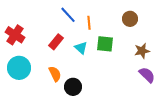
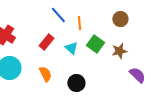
green square: (105, 44) -> (95, 44), turned 30
brown star: (142, 51) -> (119, 51), moved
black circle: (73, 87) -> (76, 83), moved

